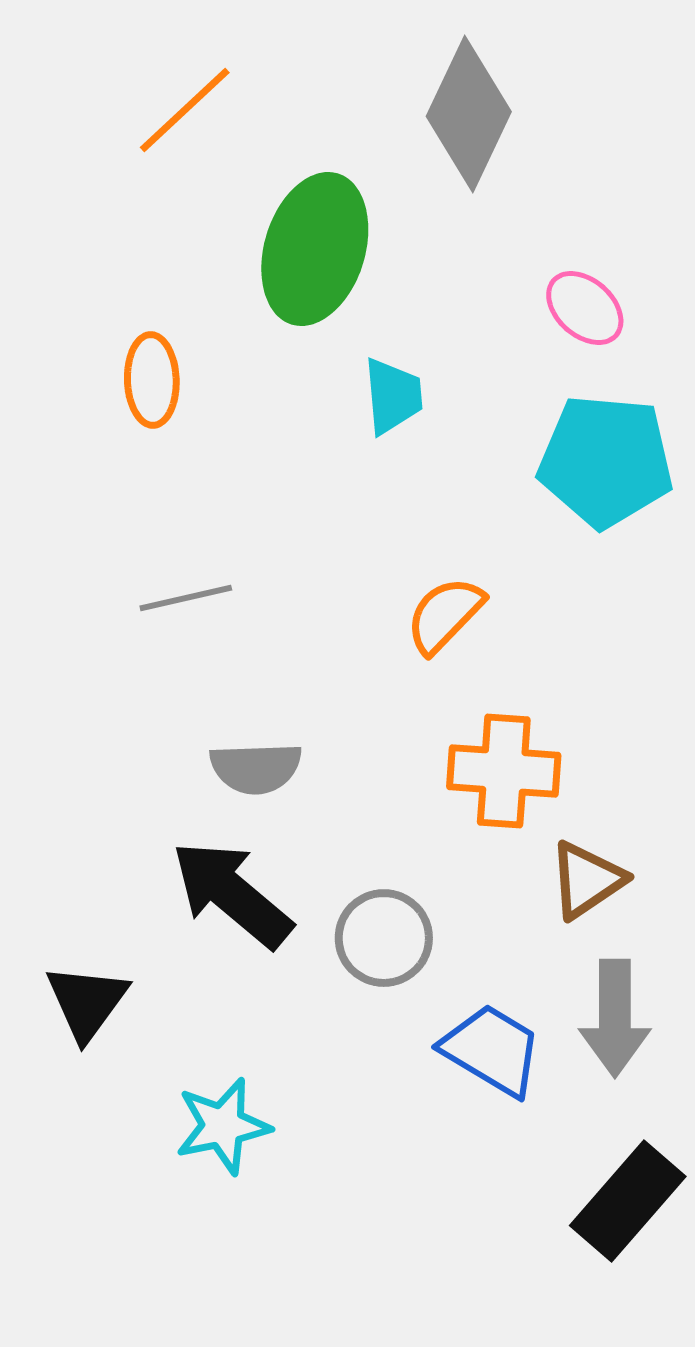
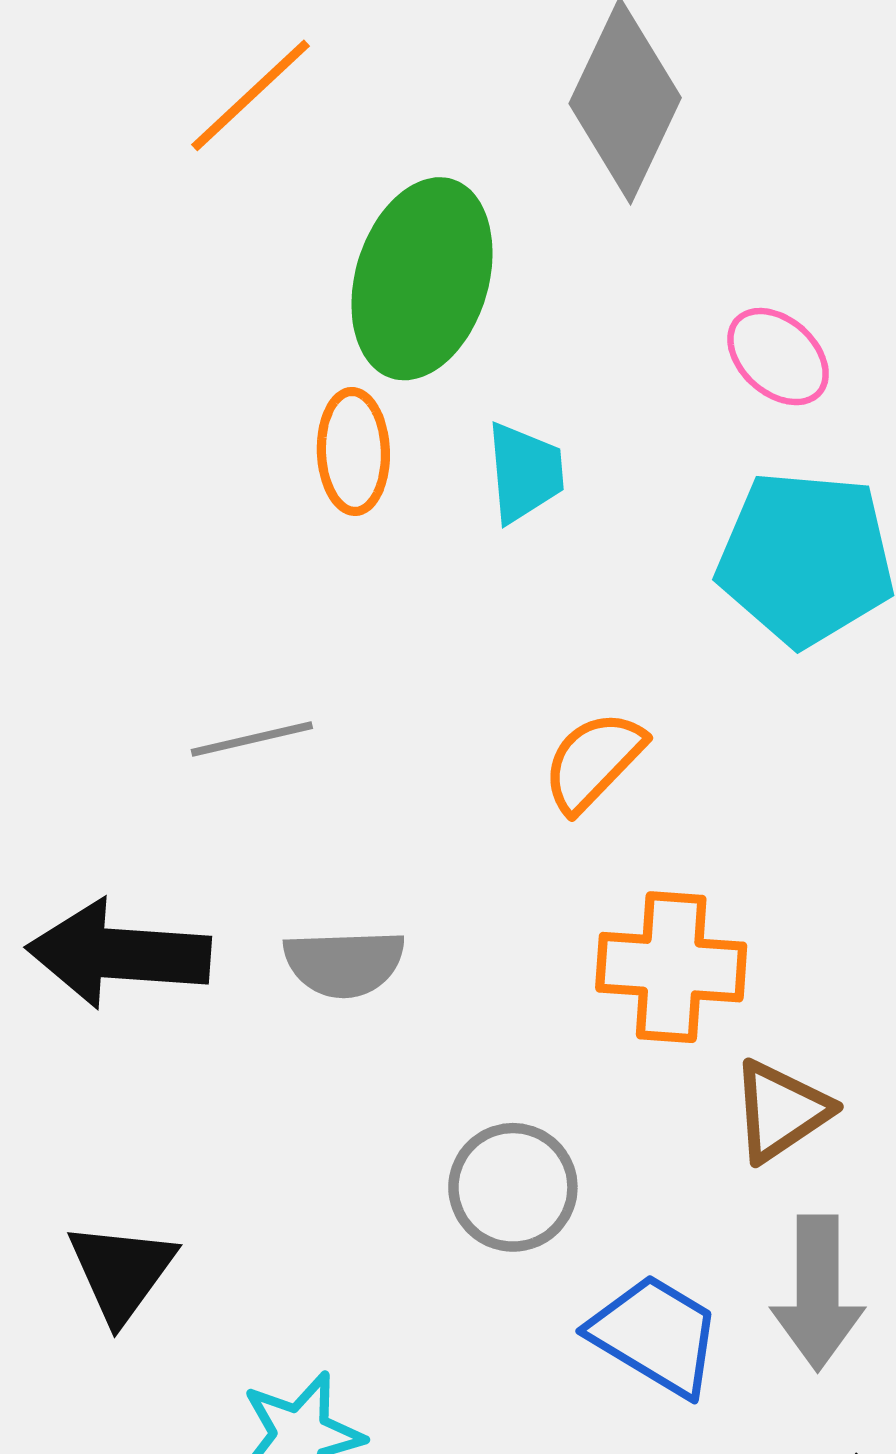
orange ellipse: (152, 380) -> (353, 451), moved
black arrow: (232, 894) -> (119, 954), moved, turned -36

